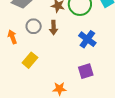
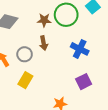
gray circle: (34, 26) -> (25, 54), moved

